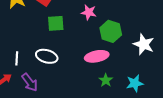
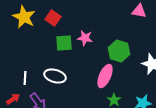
pink star: (89, 12) -> (85, 38), moved
pink ellipse: (97, 56) -> (105, 76), turned -55

